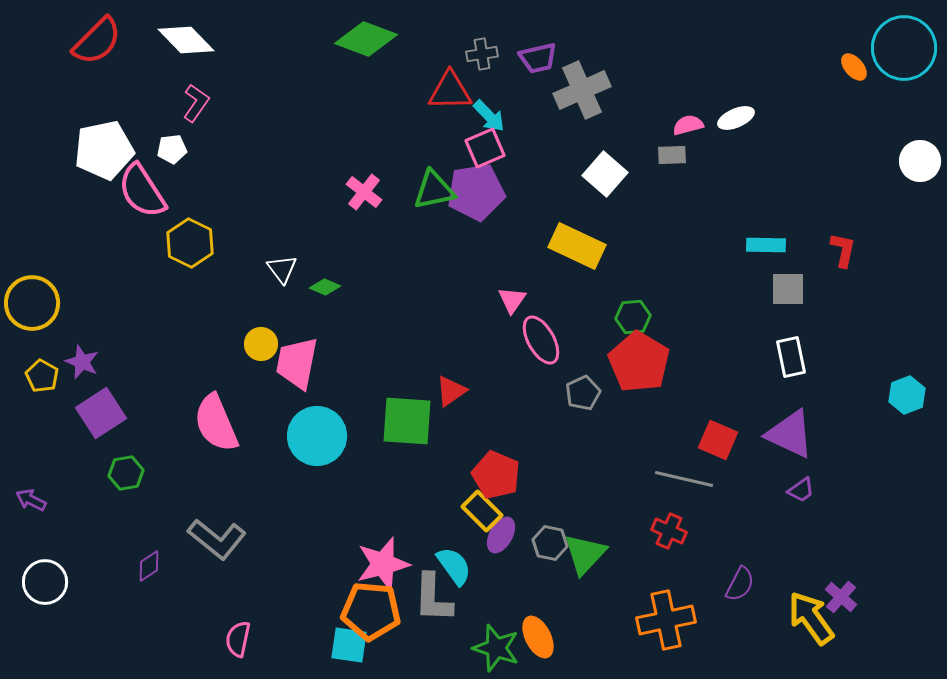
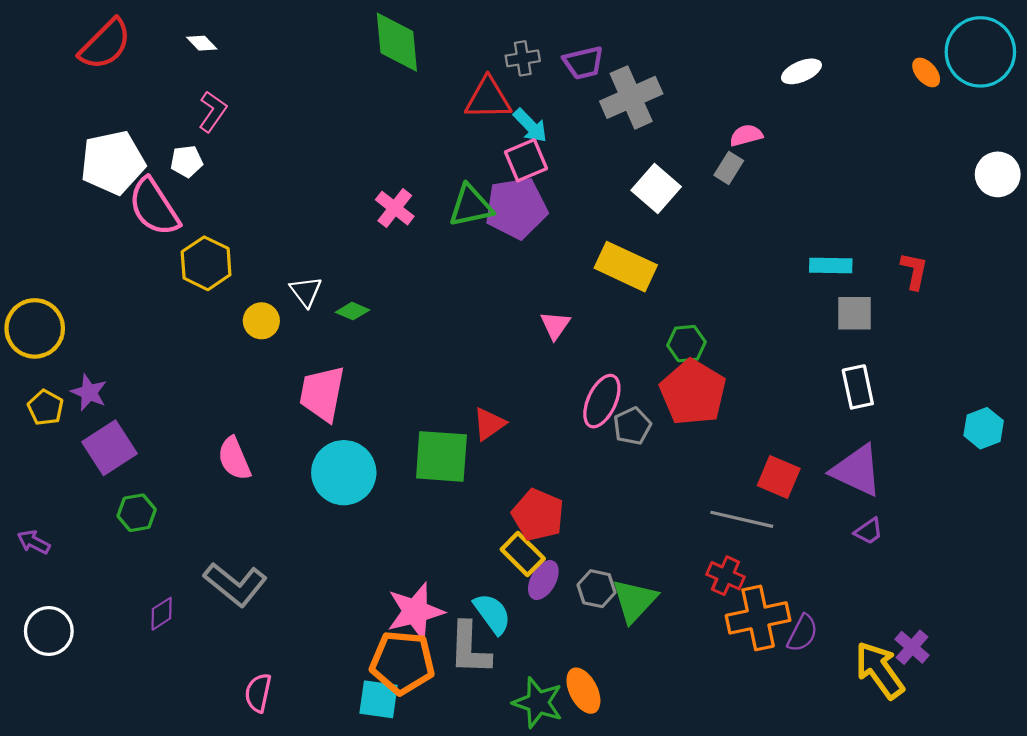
green diamond: (366, 39) -> (397, 42), turned 64
white diamond: (186, 40) -> (202, 43), size x0.5
white ellipse: (736, 118) -> (801, 71), moved
gray rectangle: (672, 155) -> (729, 168), turned -56
pink ellipse: (541, 340) -> (602, 401), moved, turned 54
yellow circle: (261, 344) -> (261, 321), moved
pink semicircle: (216, 423) -> (234, 459), size x0.7
orange cross: (666, 620) -> (758, 618), moved

